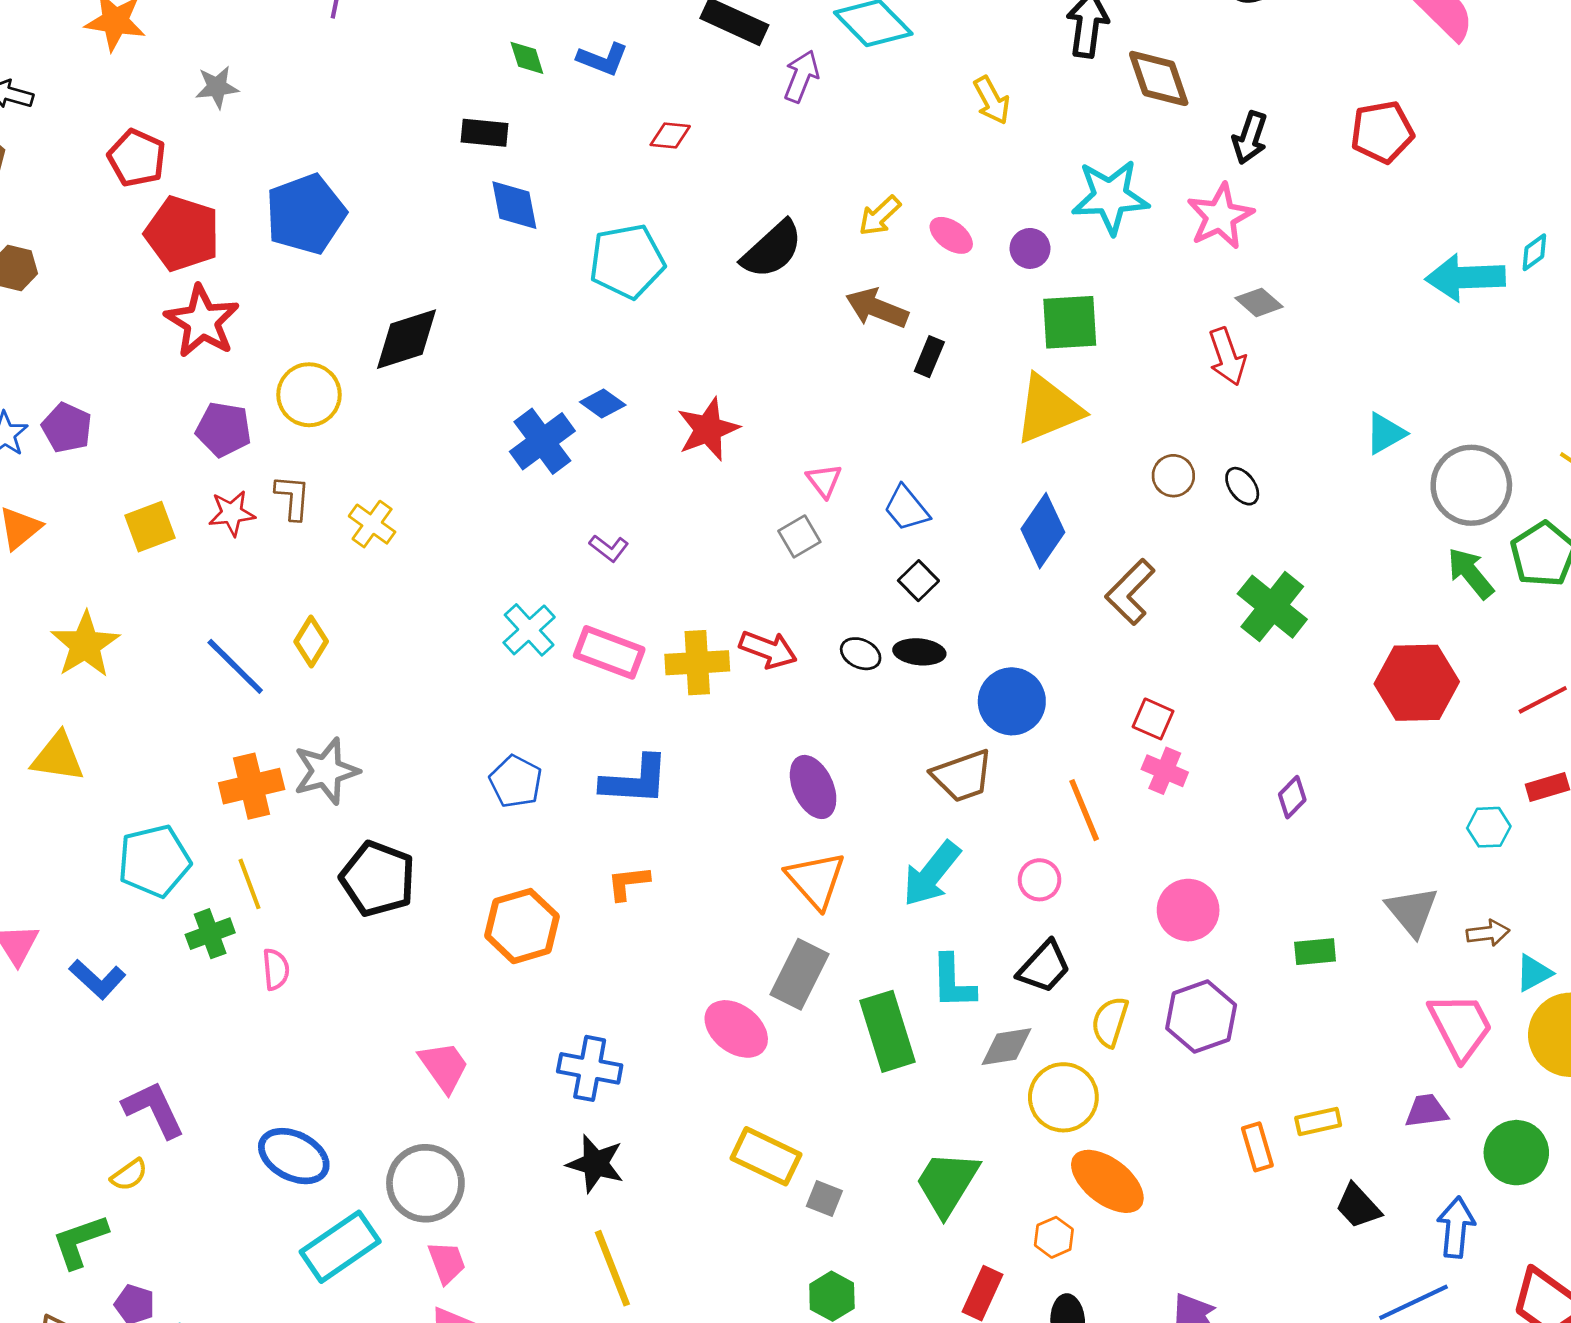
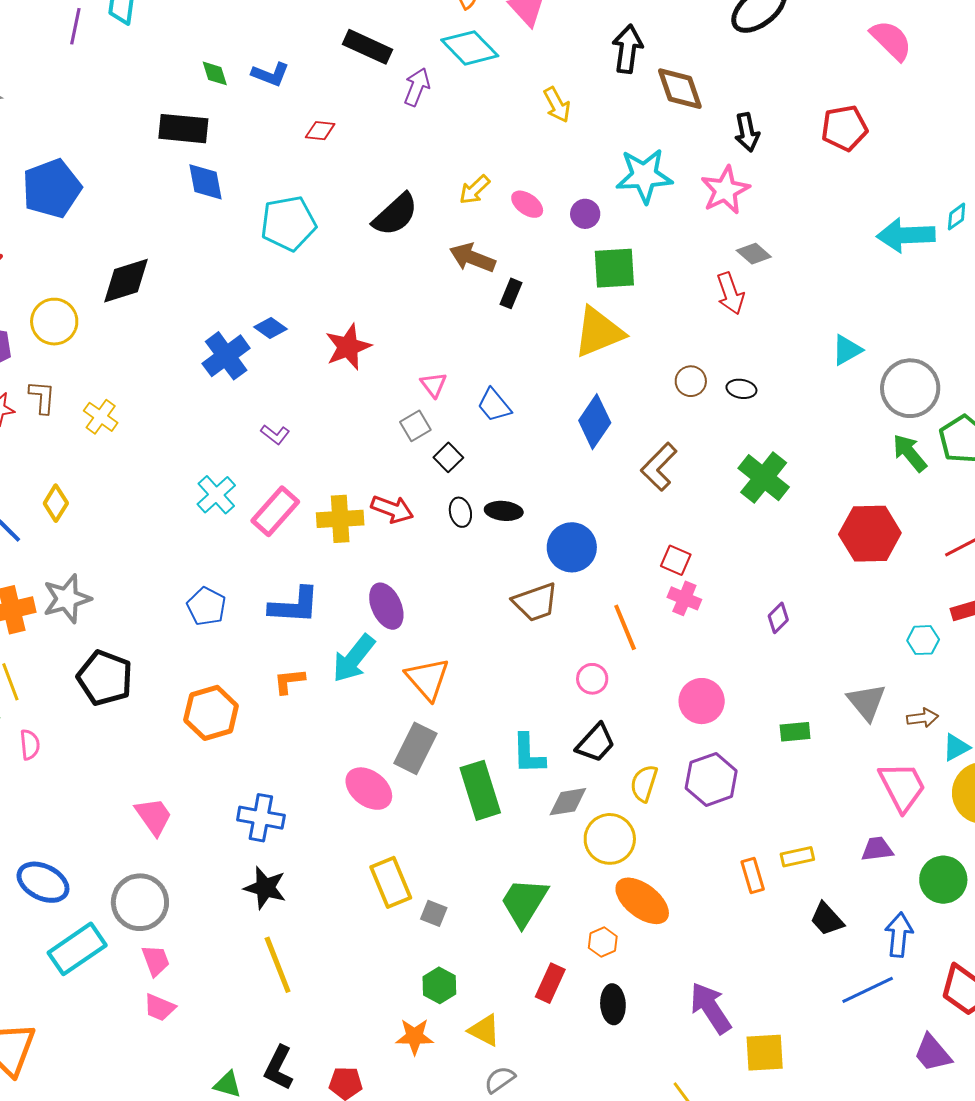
black rectangle: (484, 133) -> (183, 129), size x1.4
black arrow: (1250, 138) -> (747, 132), turned -30
black ellipse: (1242, 486) -> (741, 389), turned -44
black square: (918, 581) -> (448, 457), moved
pink rectangle: (609, 652) -> (275, 511), turned -69
black ellipse: (861, 654) -> (460, 512), turned 52
purple ellipse: (813, 787) -> (386, 606), moved
cyan arrow: (932, 874) -> (354, 658), moved
yellow rectangle: (766, 1156) -> (391, 882), turned 42

